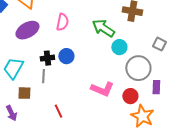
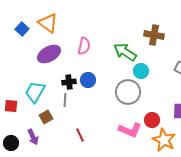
gray circle: (138, 68) -> (128, 92), moved
pink L-shape: (102, 89) -> (130, 130), moved
brown square: (24, 93) -> (46, 117), turned -32

